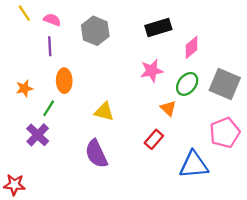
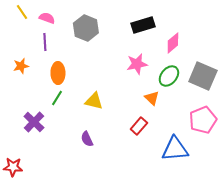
orange star: (24, 88) -> (21, 66), moved
green line: (49, 108) -> (57, 98), moved
purple semicircle: (96, 154) -> (87, 139), size x0.6

